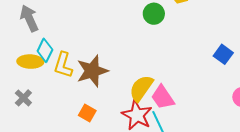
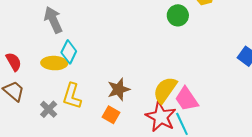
yellow L-shape: (63, 65) -> (72, 96), moved
brown star: (92, 71) -> (119, 89), moved, size x0.7
gray cross: (23, 98) -> (49, 109), moved

